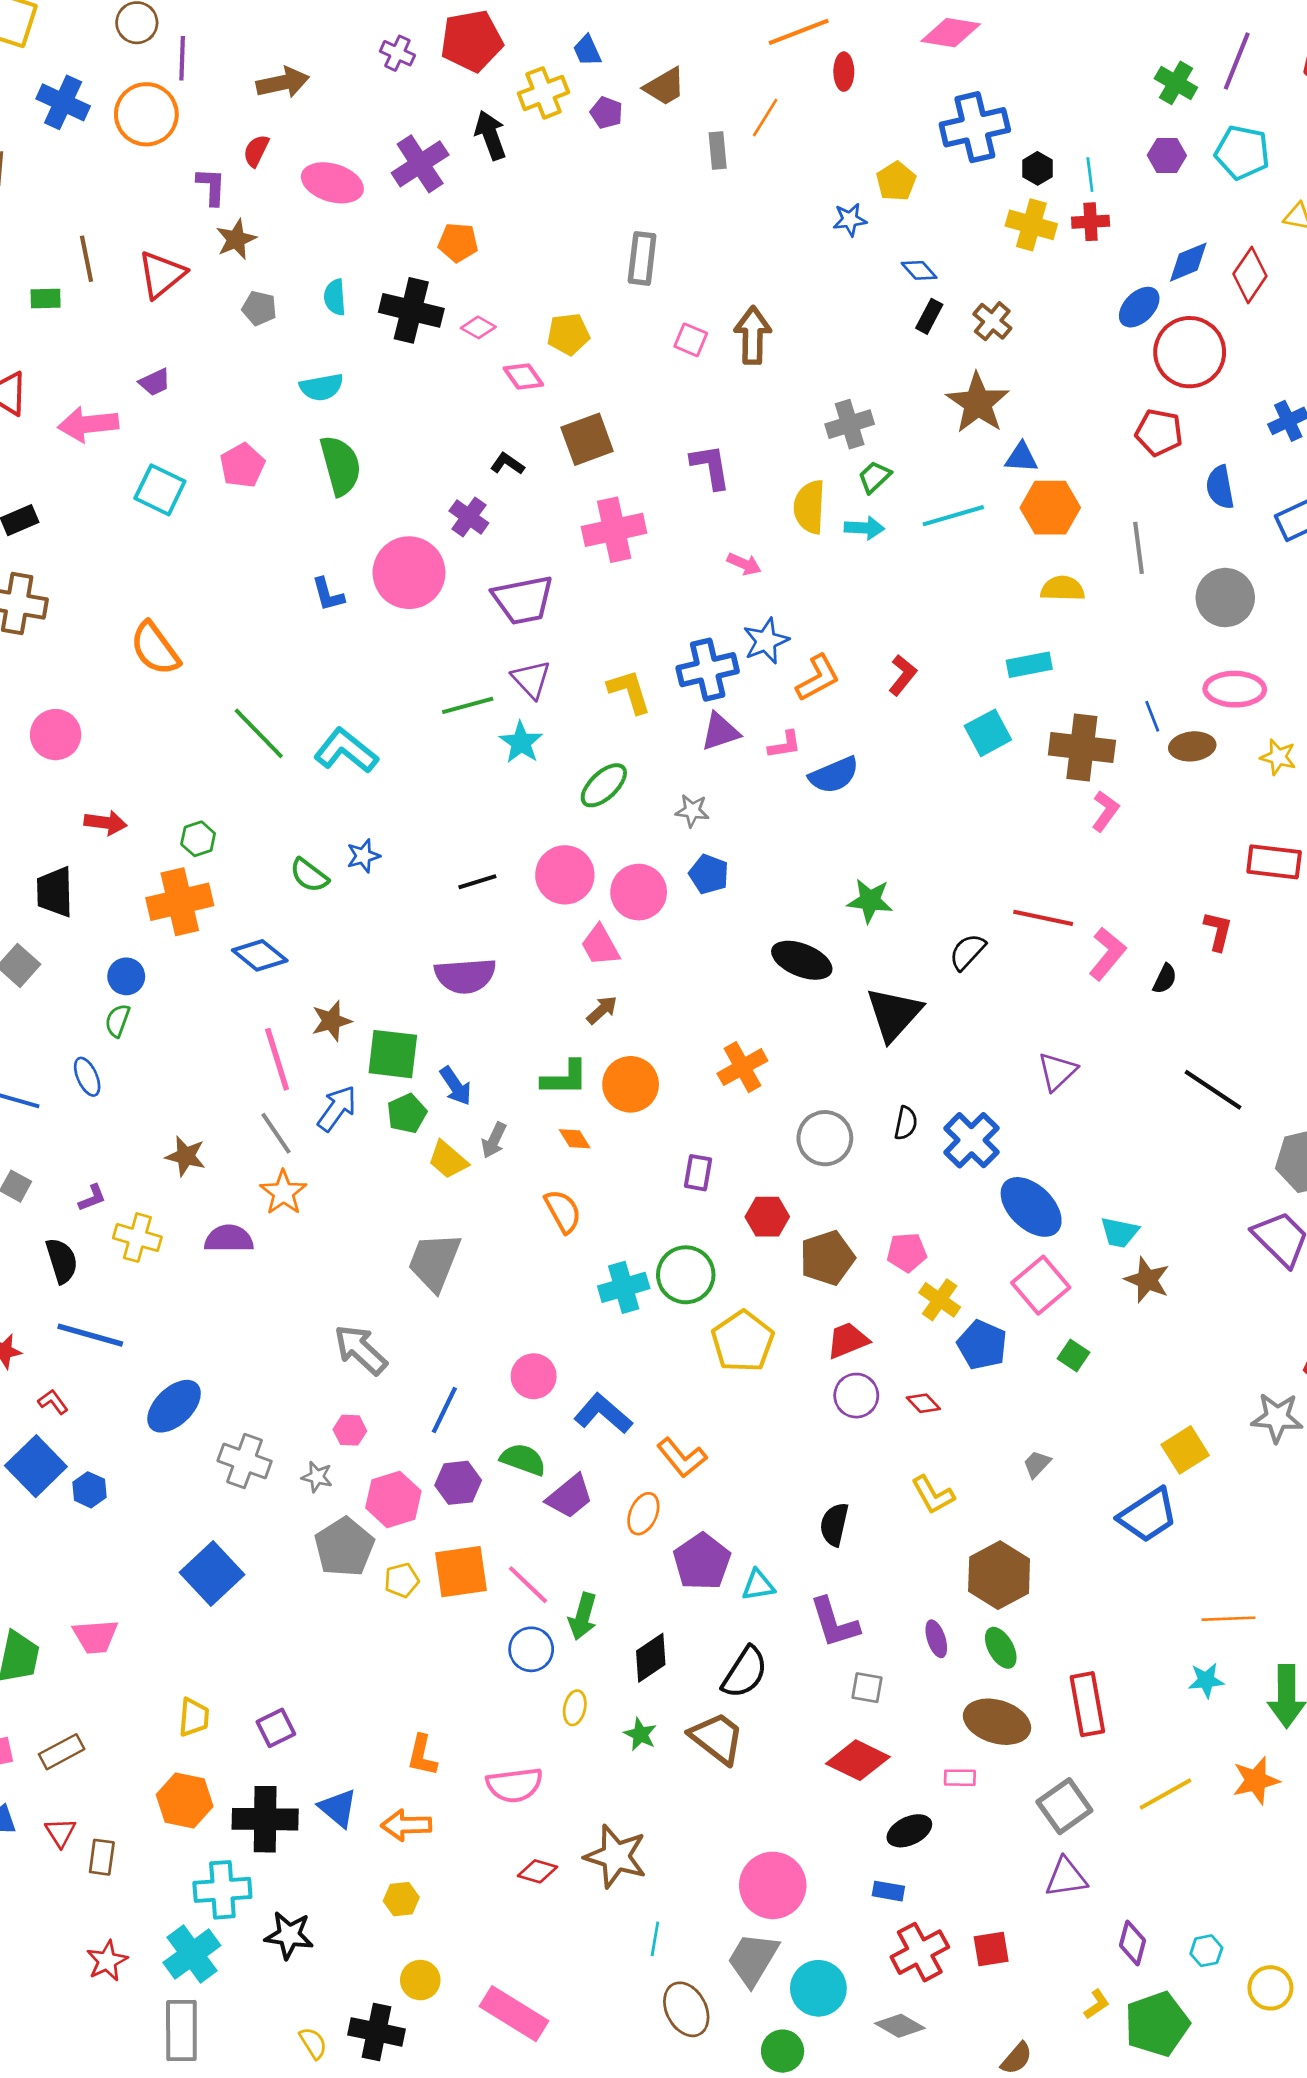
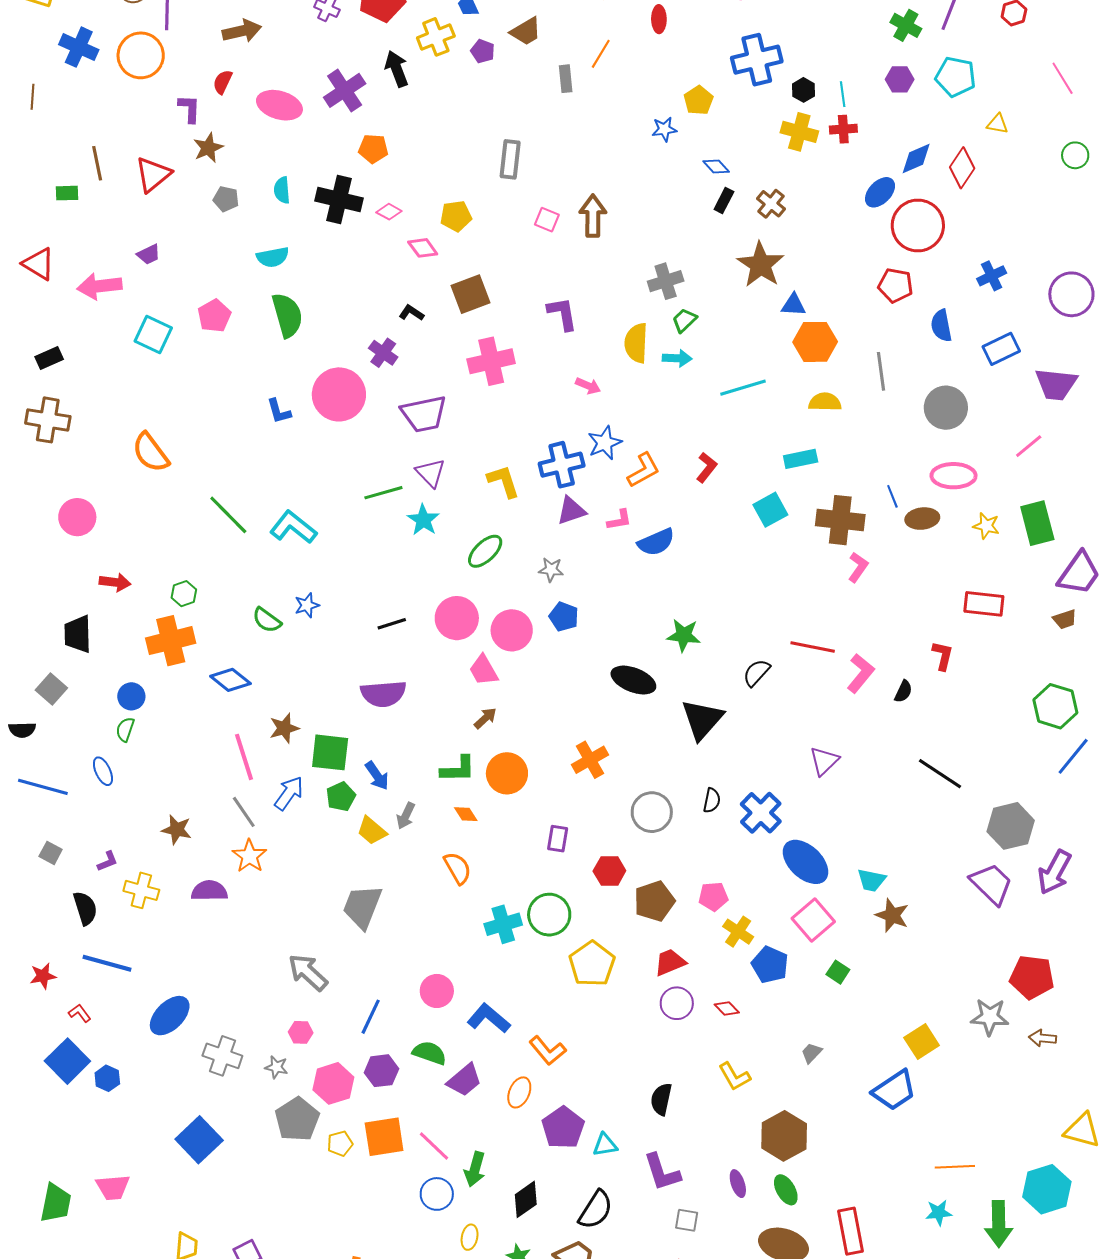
cyan line: (953, 516) -> (743, 388), moved

